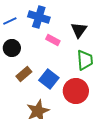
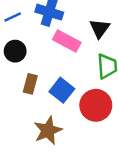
pink rectangle: (53, 40) -> (67, 41), size x1.5
brown rectangle: (24, 74) -> (30, 84), turned -35

